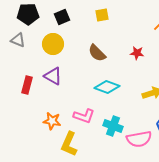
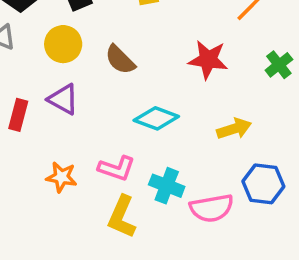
brown semicircle: (97, 53) -> (120, 60), moved
red star: (137, 53) -> (208, 60), size x1.6
yellow L-shape: (69, 144) -> (122, 217), moved

